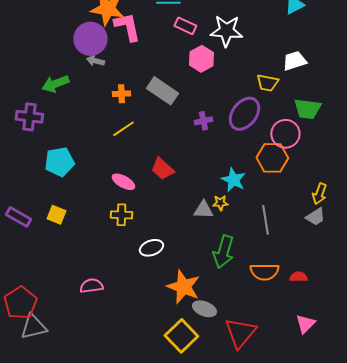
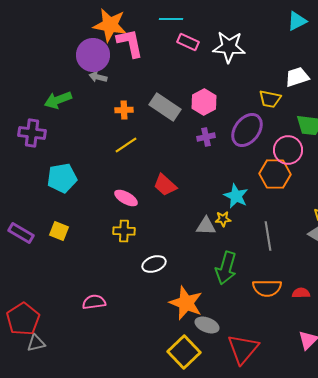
pink hexagon: (201, 59) -> (204, 102), moved
gray triangle: (33, 327) -> (36, 343), size x0.7

